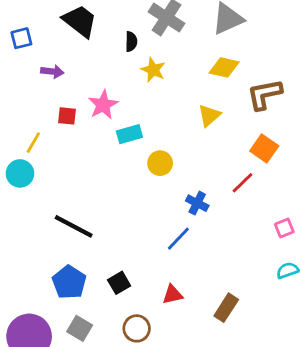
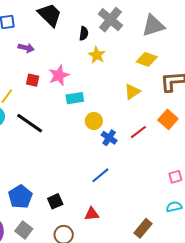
red line: (243, 183) -> (138, 132), moved
blue cross: (197, 203) -> (109, 138), moved
black line: (74, 226) -> (30, 123), moved
brown rectangle: (226, 308) -> (143, 228), moved

